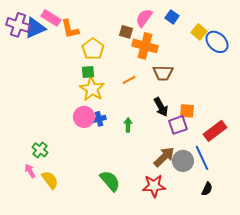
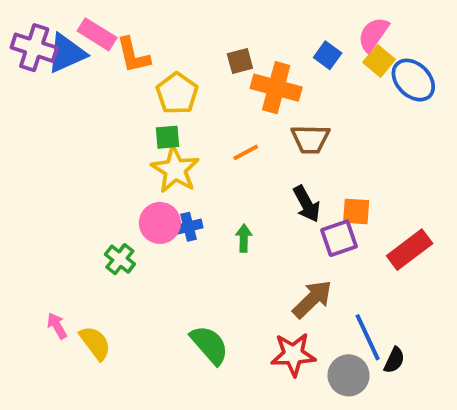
blue square: (172, 17) -> (328, 55), moved
pink semicircle: (144, 18) -> (373, 34), moved
brown square: (126, 32) -> (240, 61), turned -32
green cross: (40, 150) -> (120, 259), moved
blue line: (202, 158) -> (368, 337), moved
gray circle: (183, 161) -> (349, 375), moved

